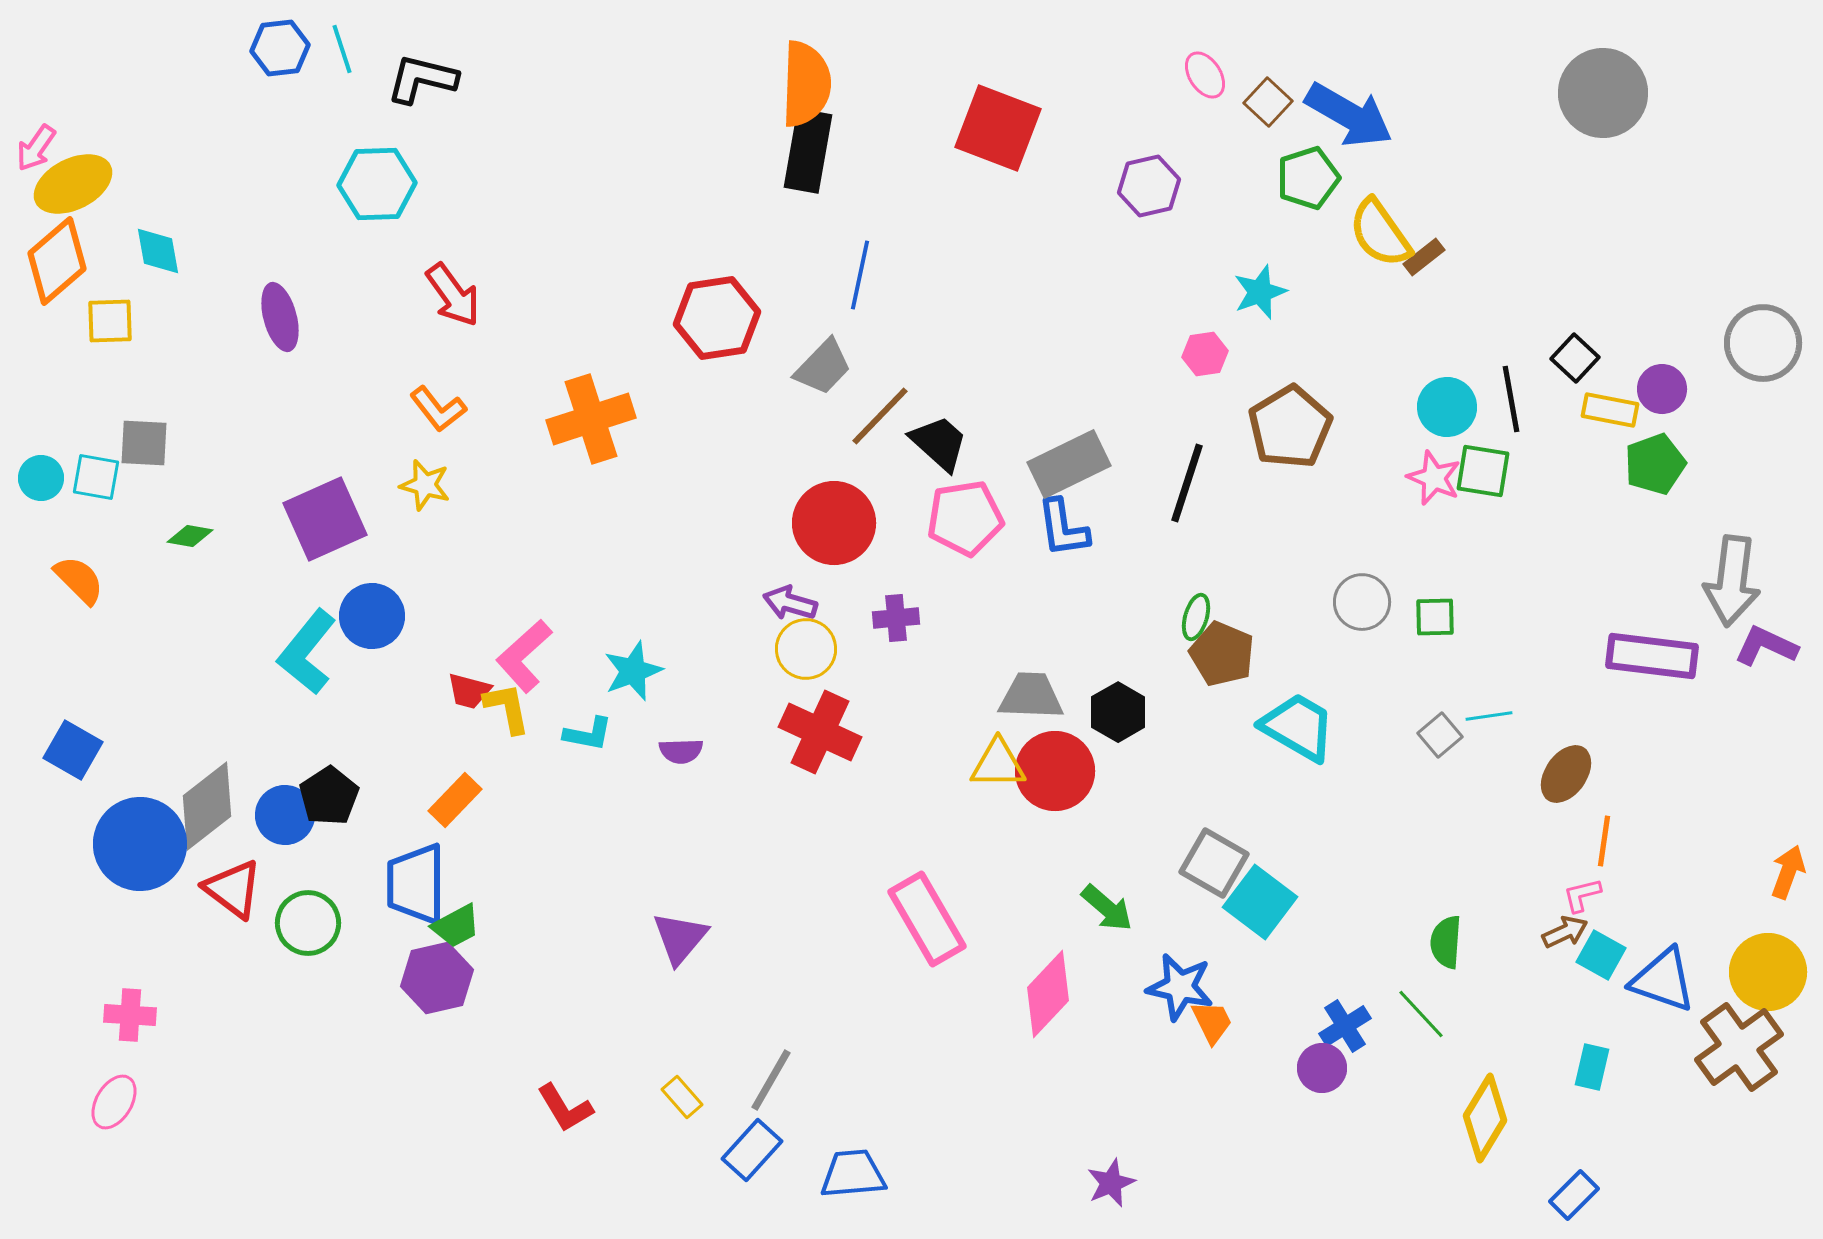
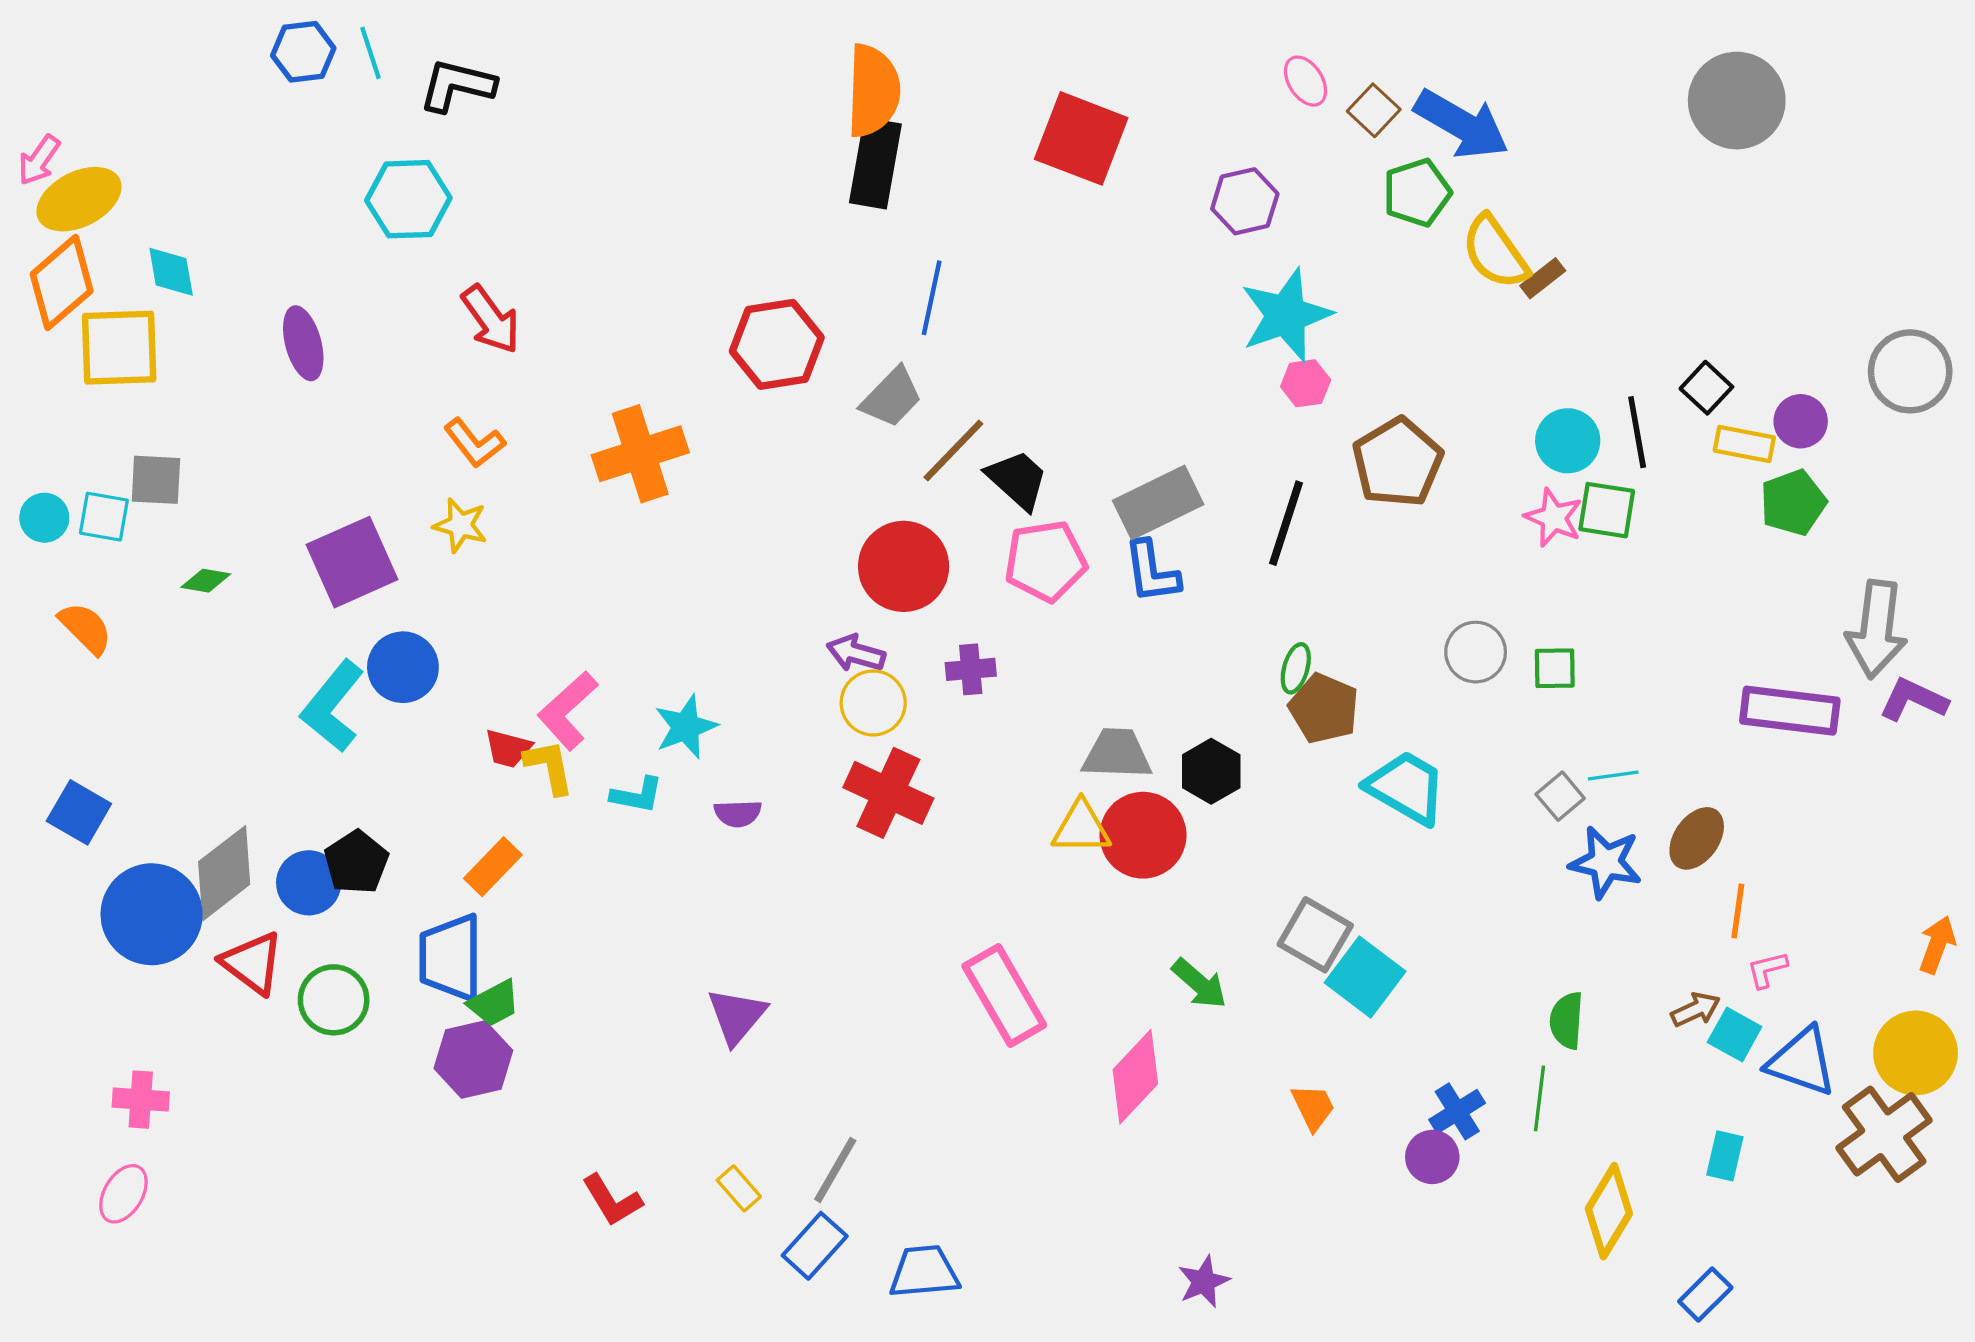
cyan star: (1260, 292) -> (1286, 315), moved, size x1.6
yellow square: (110, 321) -> (119, 348), size x1.6
pink L-shape: (1582, 895) -> (1767, 970), moved
blue star: (1180, 987) -> (1606, 862), moved
green line: (1421, 1014) -> (1540, 1098), turned 50

